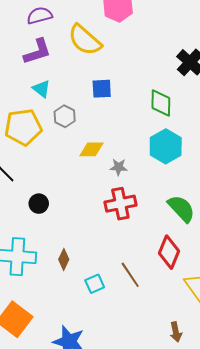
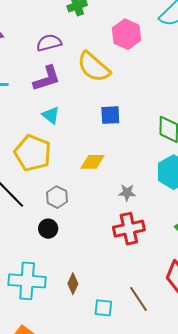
gray hexagon: (65, 116) -> (57, 197), moved
yellow pentagon: (23, 127) -> (33, 153), turned 30
yellow diamond: (92, 149) -> (93, 162), moved
cyan square: (95, 284) -> (103, 308), turned 30

